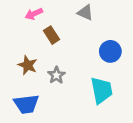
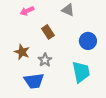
brown rectangle: (51, 35) -> (48, 32), moved
blue trapezoid: (26, 104) -> (34, 81), moved

